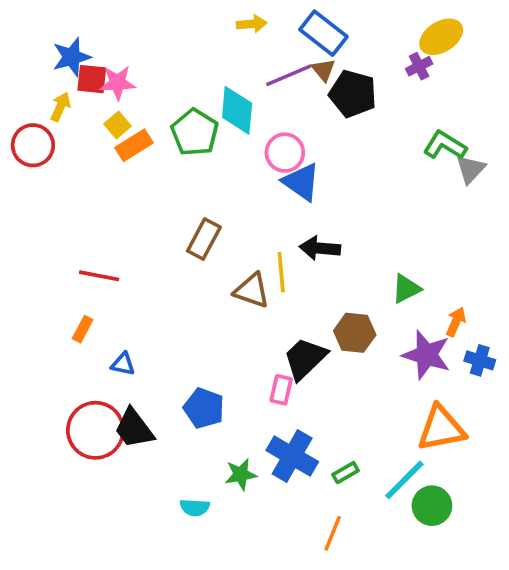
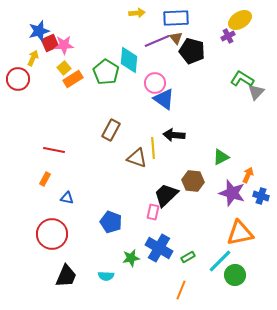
blue rectangle: (323, 33) -> (176, 18), turned -40
red square: (92, 79) -> (50, 43), turned -30
black trapezoid: (134, 428) -> (66, 276), moved, turned -120

